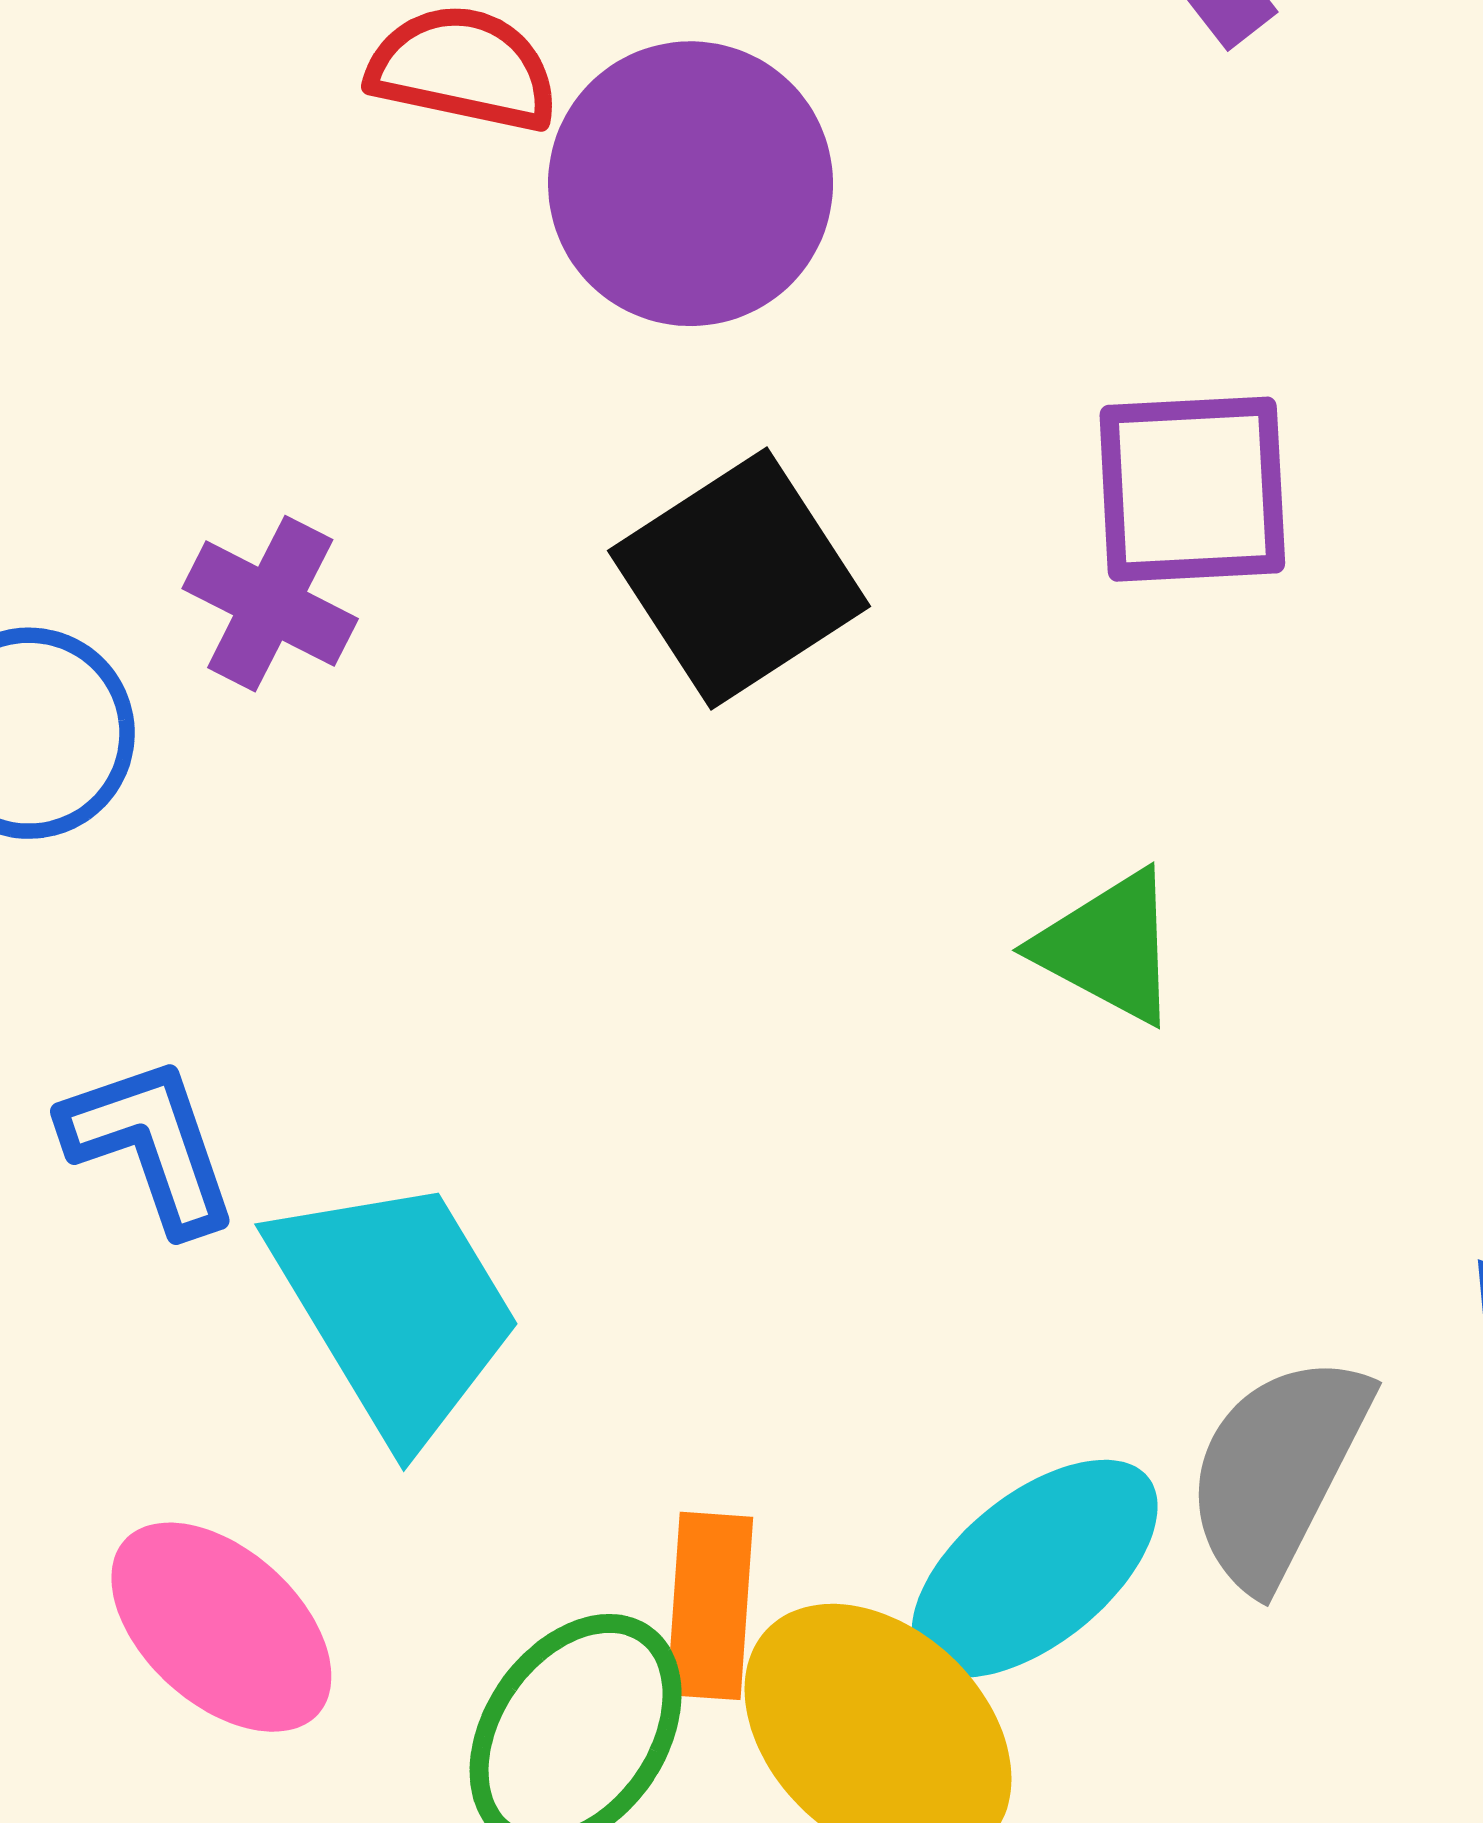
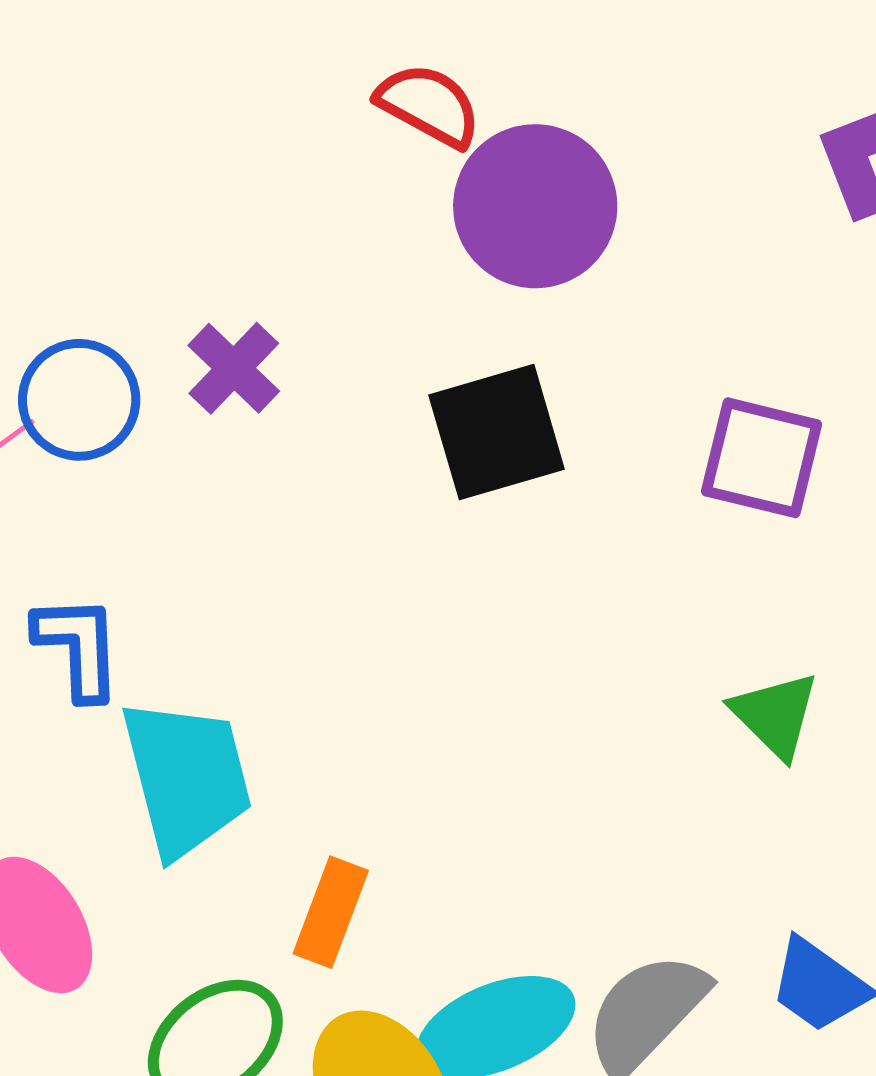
green triangle: (1108, 947) -> (775, 715), moved
orange rectangle: (710, 1606) -> (331, 912), moved

